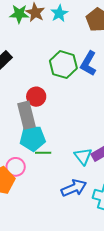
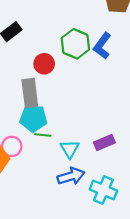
red circle: (36, 97) -> (44, 64), moved
cyan triangle: (83, 156) -> (70, 149), moved

